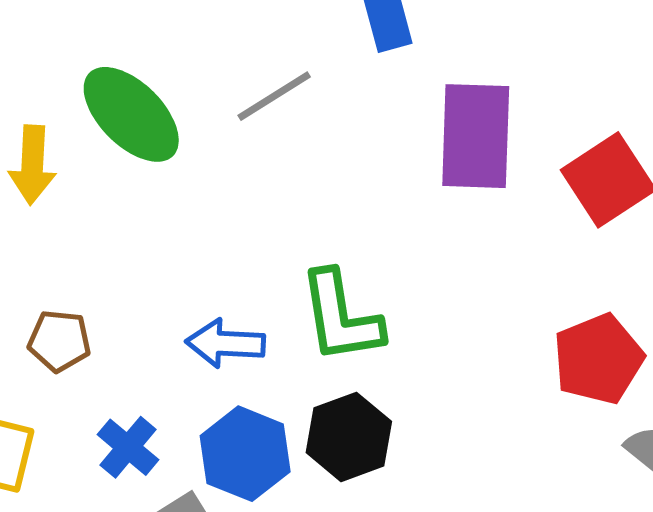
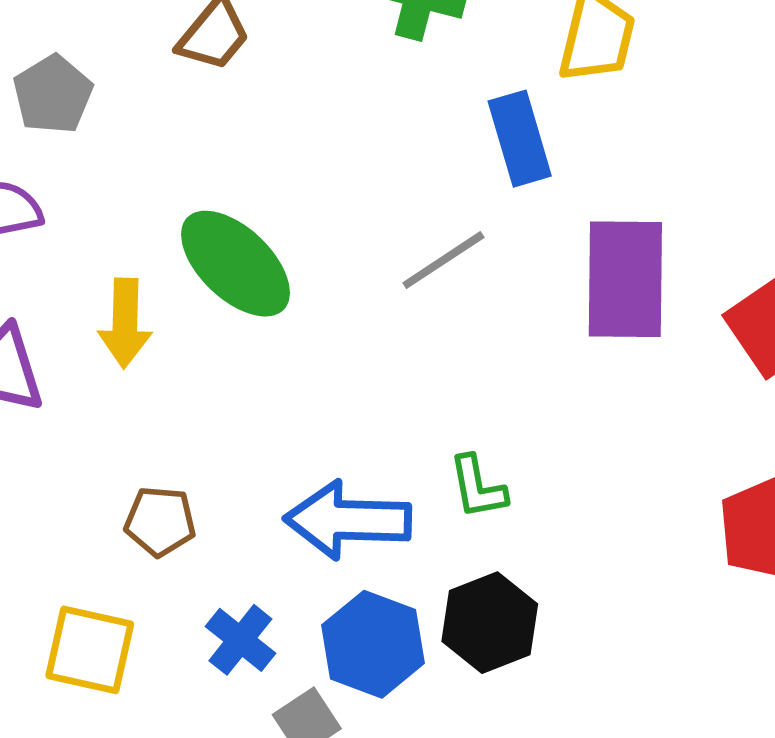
gray line: (274, 96) -> (443, 260), moved
green L-shape: (341, 317) -> (478, 487), size x0.6
blue arrow: (225, 343) -> (348, 520), size x1.4

